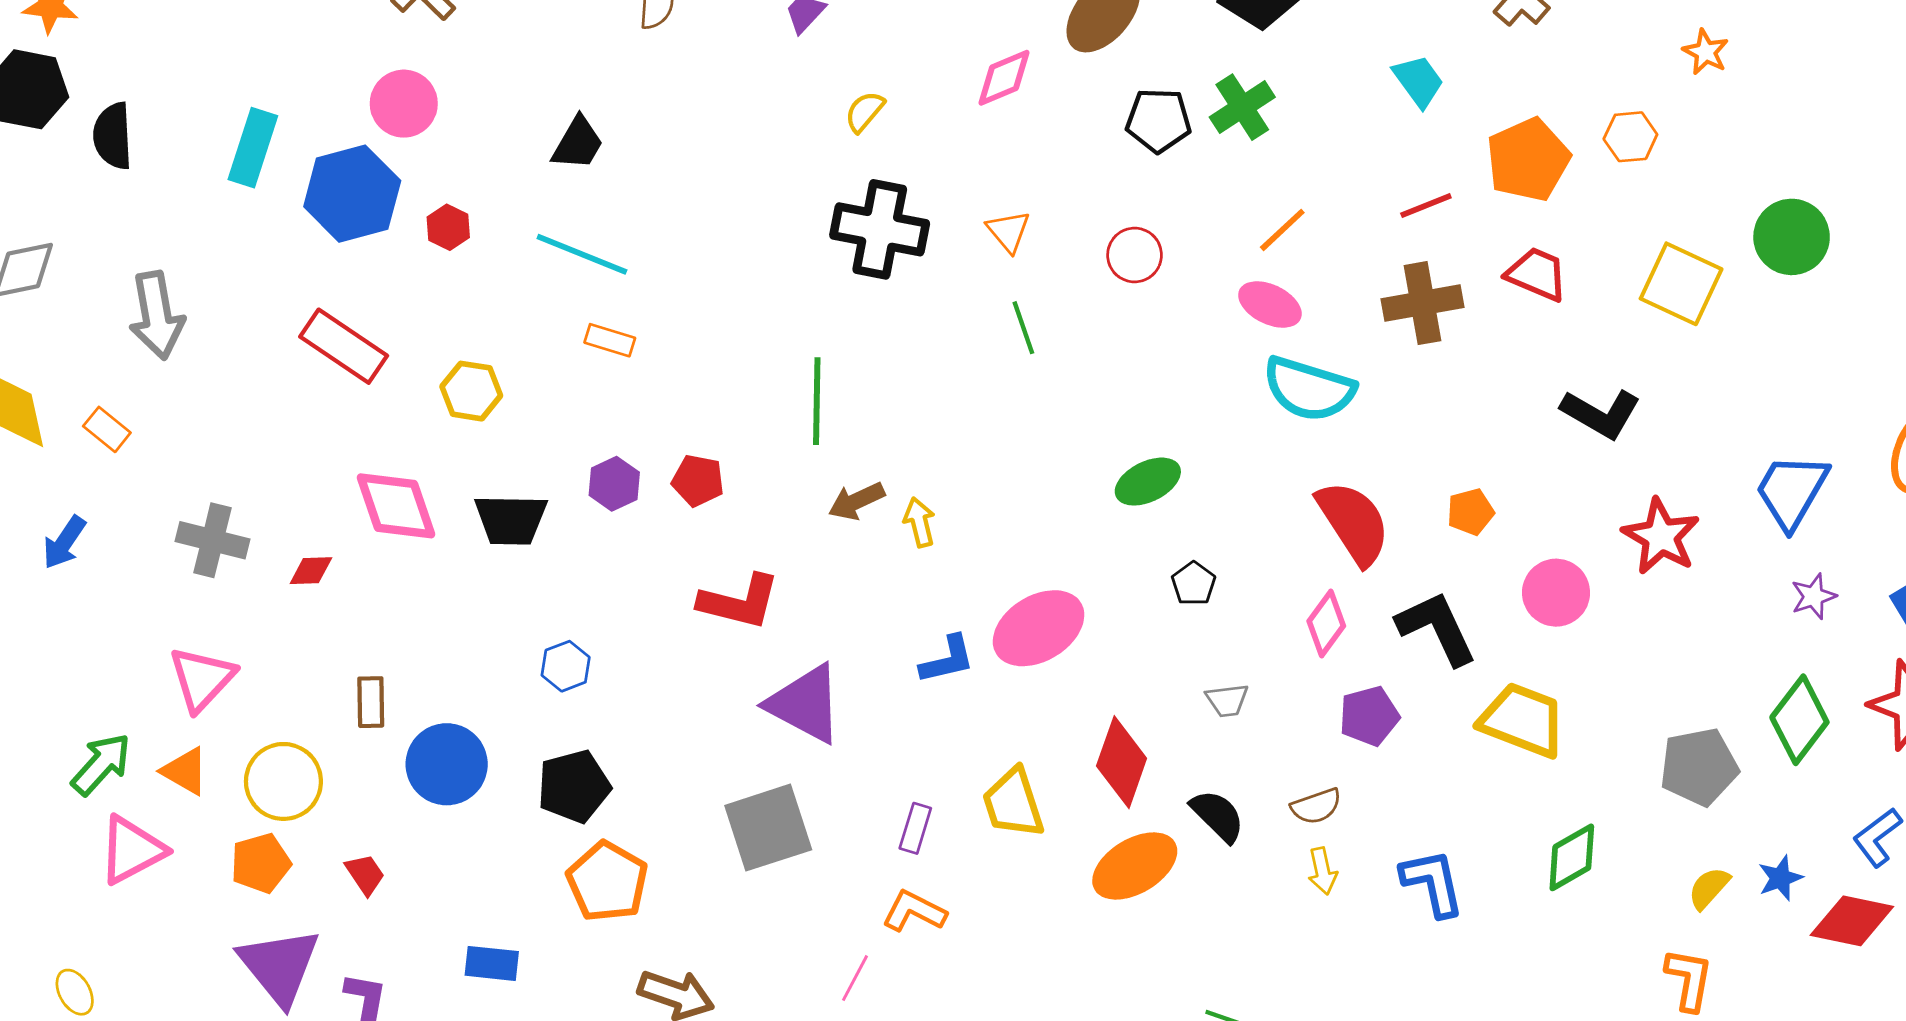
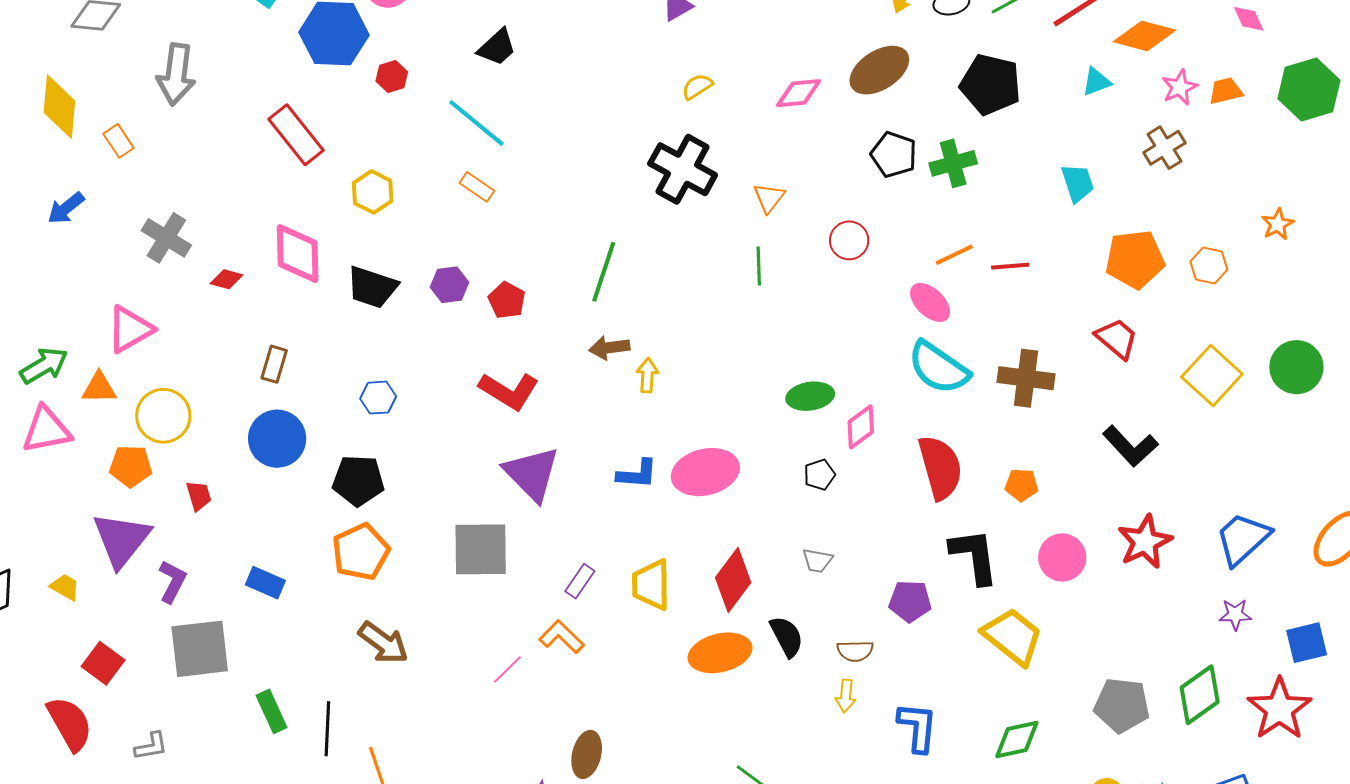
red line: (1426, 205) -> (1010, 266), moved
brown cross: (1423, 303) -> (1026, 378), moved
pink diamond: (1326, 624) -> (861, 427), moved
brown rectangle: (371, 702) -> (274, 364), moved
orange triangle: (185, 771) -> (99, 388), turned -48

